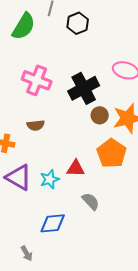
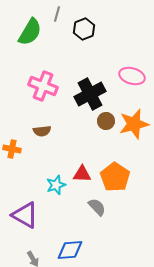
orange pentagon: (112, 153) -> (115, 177), moved
purple triangle: (19, 177) -> (25, 215), moved
blue diamond: (53, 223) -> (70, 250), moved

